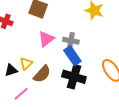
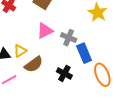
blue rectangle: (72, 56) -> (84, 53), moved
black cross: (74, 77) -> (64, 73), size x0.7

